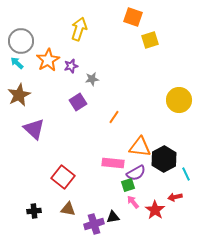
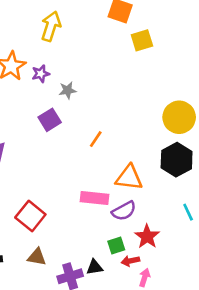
black hexagon: (164, 159) -> (177, 160), moved
green square: (128, 185) -> (116, 245), moved
red arrow: (175, 197) -> (130, 261), moved
pink arrow: (133, 202) -> (145, 278), moved, turned 56
red star: (155, 210) -> (147, 237), moved

